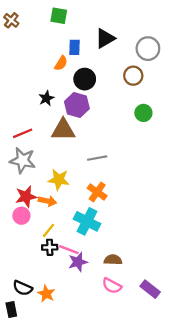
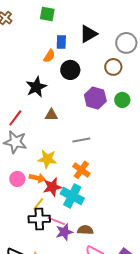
black star: (46, 98) -> (36, 87), size x1.5
purple hexagon: (77, 105) -> (95, 98), moved
brown triangle: (63, 130) -> (51, 115), size x0.6
red line: (23, 133) -> (15, 118), turned -30
red star: (26, 197) -> (52, 187), moved
pink circle: (21, 216) -> (17, 179), moved
black cross: (50, 247) -> (39, 219), size x1.5
brown semicircle: (113, 260) -> (85, 230), moved

